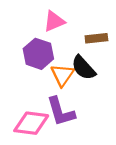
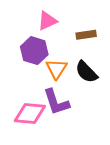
black semicircle: (83, 68) -> (86, 72), moved

